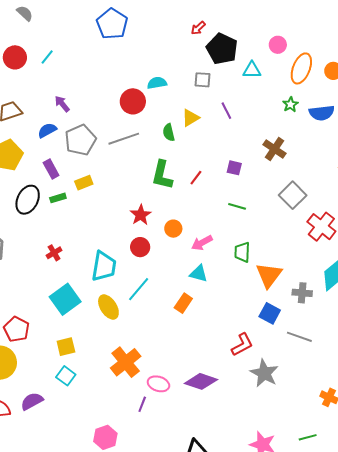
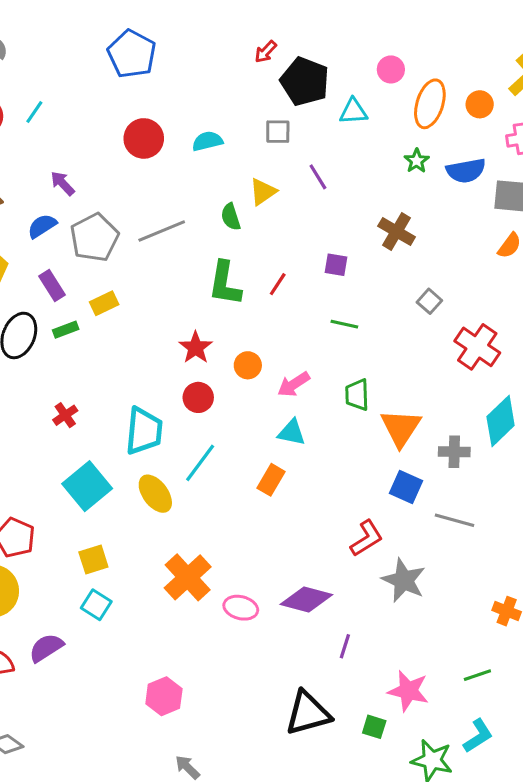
red circle: (133, 101) -> (144, 138), moved
gray square: (293, 195) -> (429, 301), size x0.6
purple line: (142, 404) -> (345, 646), moved

